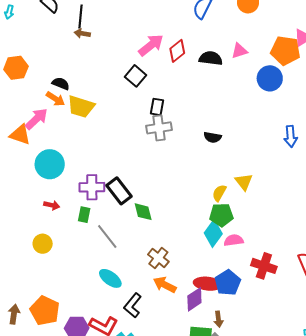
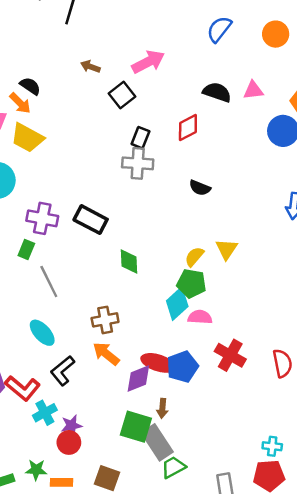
brown arrow: (82, 33) -> (90, 67), moved
red diamond: (177, 51) -> (188, 128), moved
yellow trapezoid: (81, 107) -> (27, 138), moved
black rectangle: (119, 191) -> (91, 220), moved, turned -36
green diamond: (143, 212) -> (129, 261), moved
brown cross: (158, 258) -> (105, 320), turned 30

